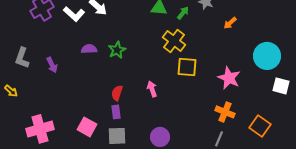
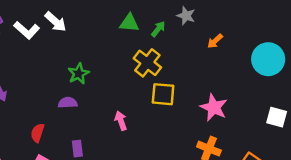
purple semicircle: (89, 49) -> (68, 103), moved
cyan circle: (267, 56) -> (268, 59), moved
red semicircle: (117, 93) -> (37, 133), moved

